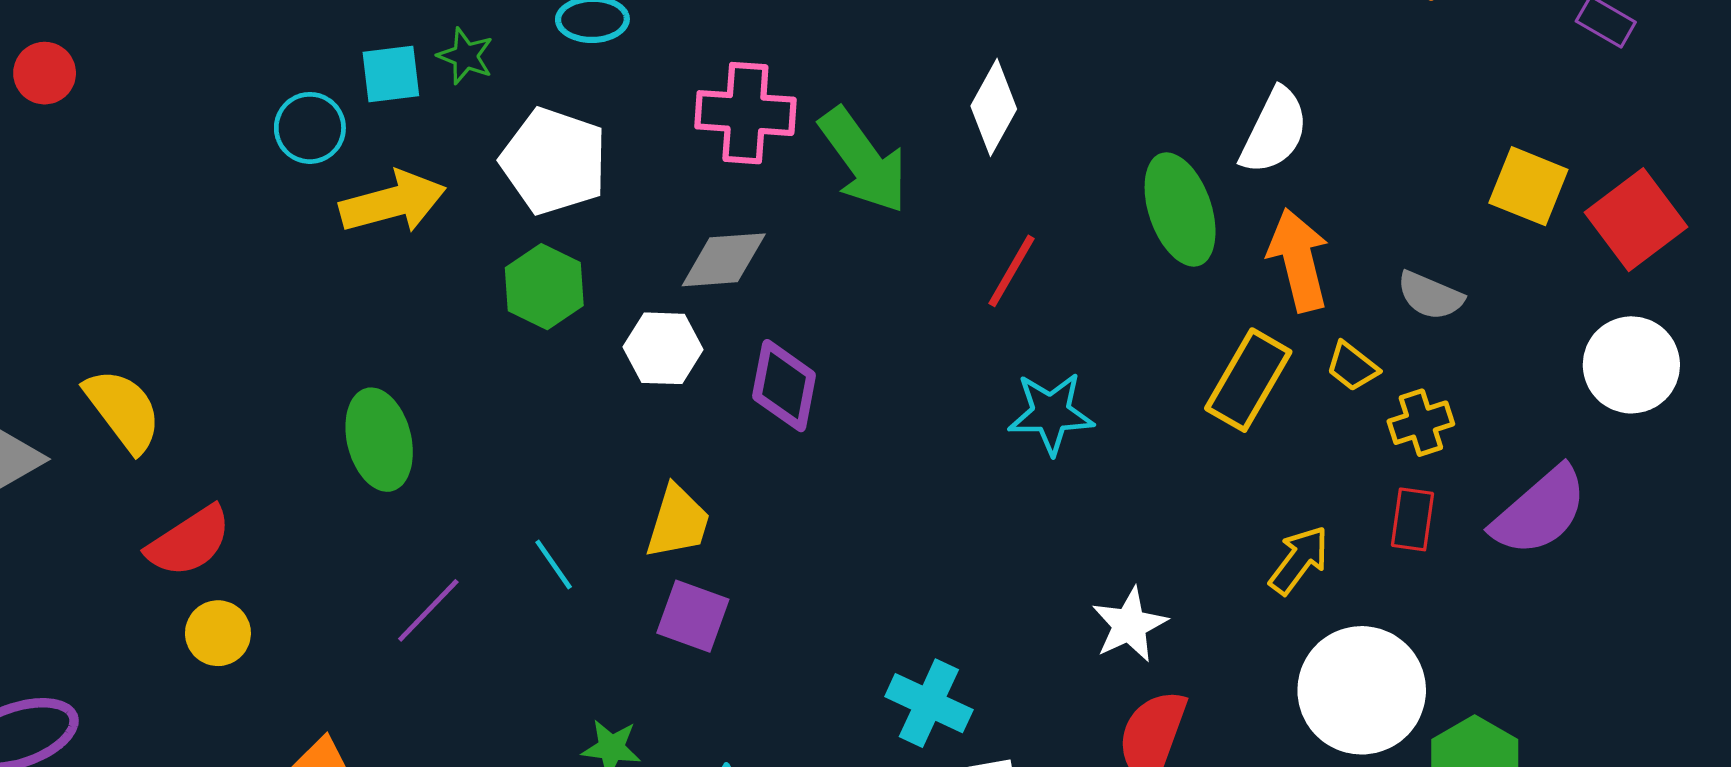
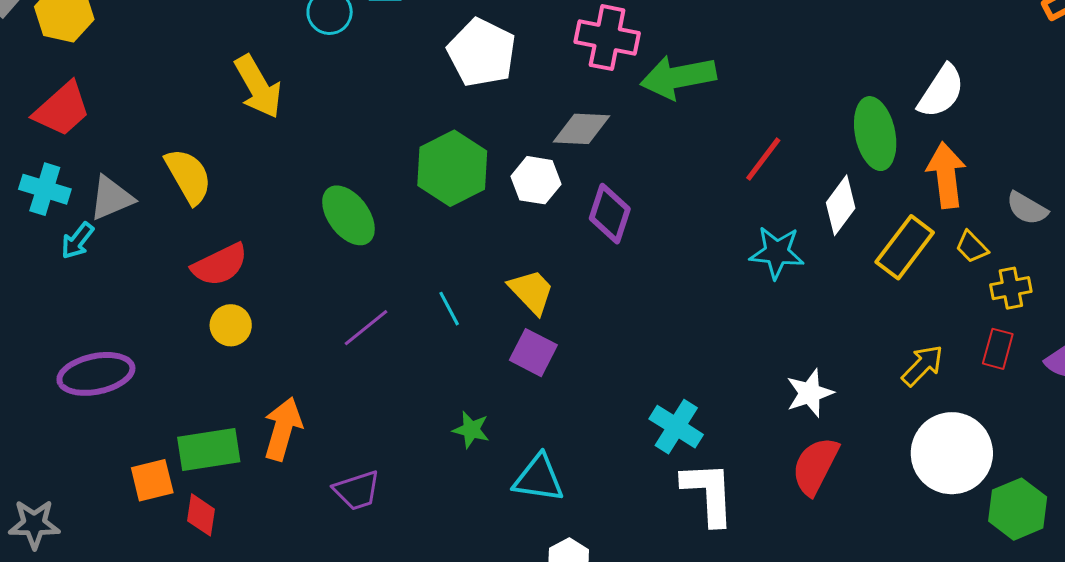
white diamond: (994, 107) -> (841, 205), moved
green arrow: (863, 161) -> (678, 77), turned 108
yellow arrow: (393, 202) -> (258, 87), moved, turned 68
green hexagon: (544, 287) -> (452, 168), moved, size x1.4
green ellipse: (379, 440) -> (348, 215), turned -30
yellow trapezoid: (678, 522) -> (531, 292), turned -68

